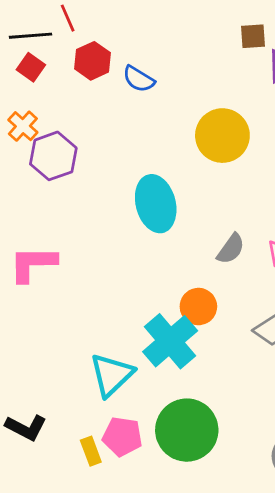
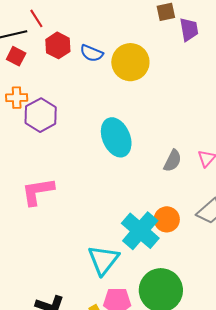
orange cross: (23, 126) -> (17, 98), turned -35
yellow circle: (222, 136) -> (130, 62), moved
orange circle: (198, 307) -> (167, 219), moved

